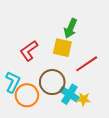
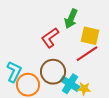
yellow square: (62, 48) -> (90, 36), moved
red L-shape: (29, 51) -> (50, 38), moved

